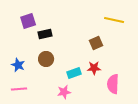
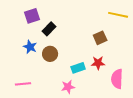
black rectangle: (45, 34) -> (49, 29), turned -32
blue star: (18, 65) -> (30, 47), moved

